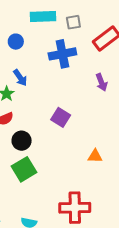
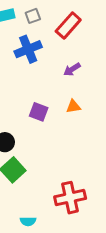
purple arrow: (101, 82) -> (72, 69), turned 90
orange triangle: (95, 156) -> (73, 106), moved

